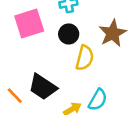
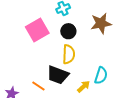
brown star: (113, 33) -> (101, 23), turned 30
yellow semicircle: (85, 58) -> (69, 54), moved

